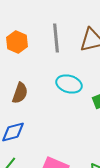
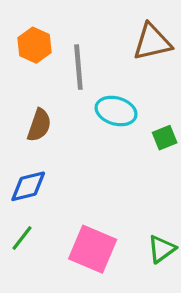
gray line: (56, 38) -> (78, 67), moved

